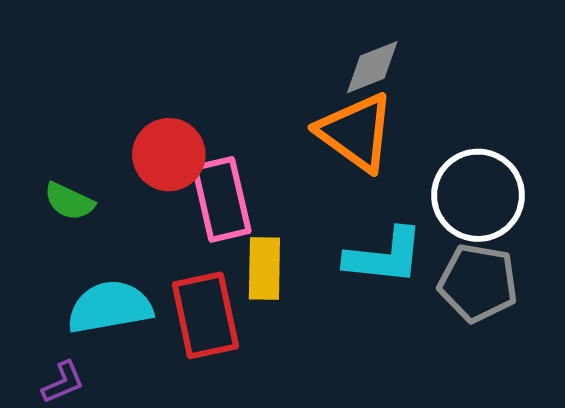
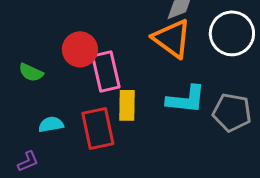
white circle: (478, 195) -> (232, 33), moved
cyan semicircle: (110, 307) -> (51, 124), size x0.6

